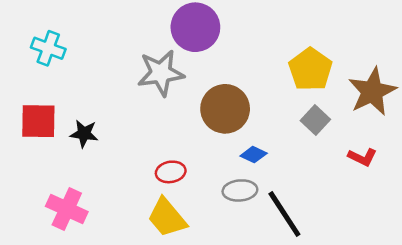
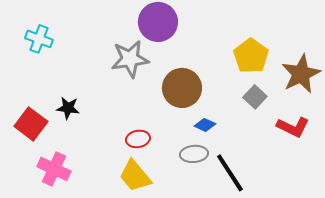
red square: (38, 121) -> (31, 124), moved, turned 36
red L-shape: (362, 157) -> (293, 127), size x1.4

